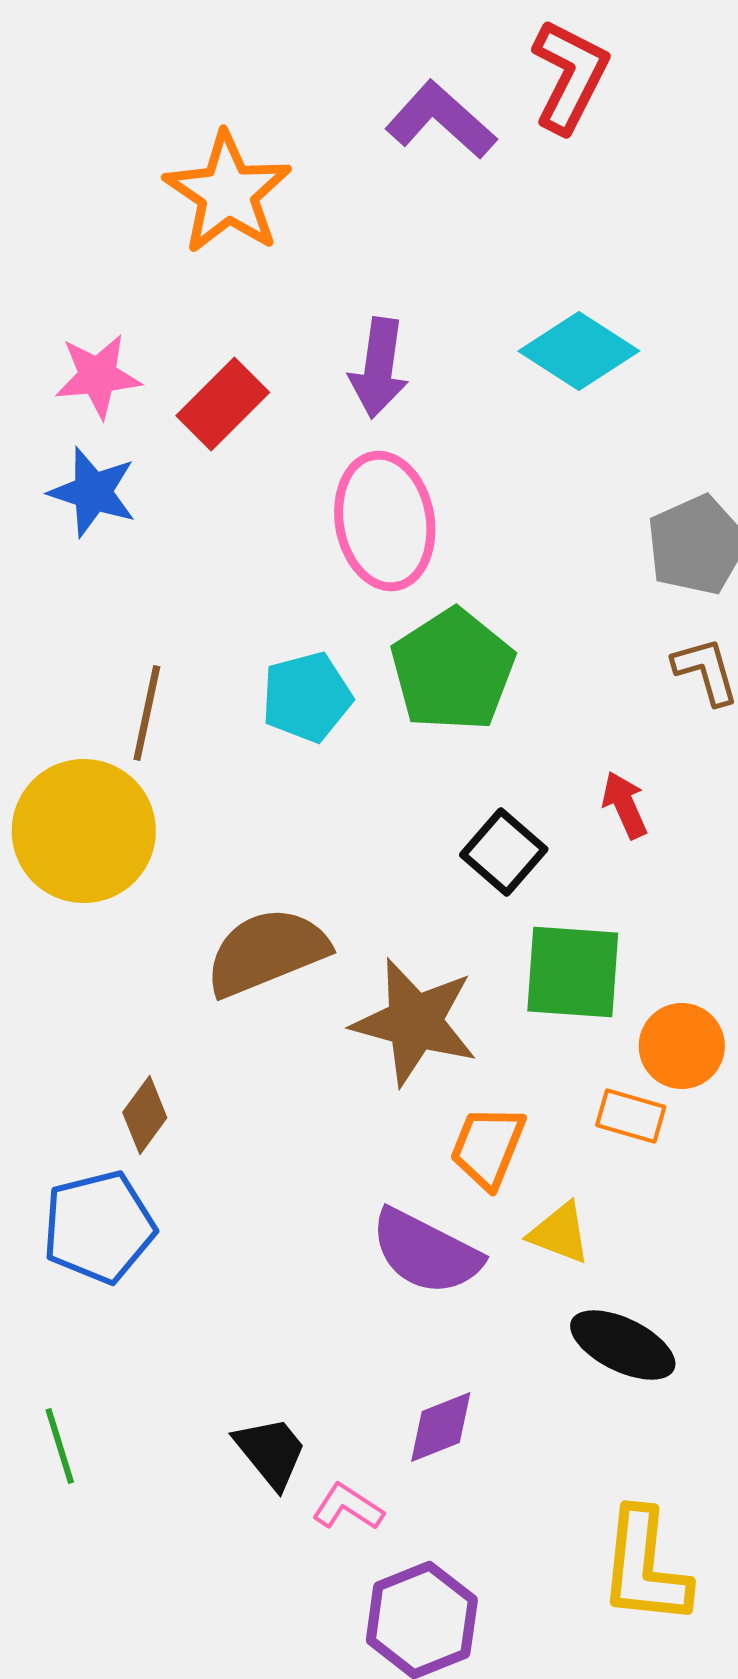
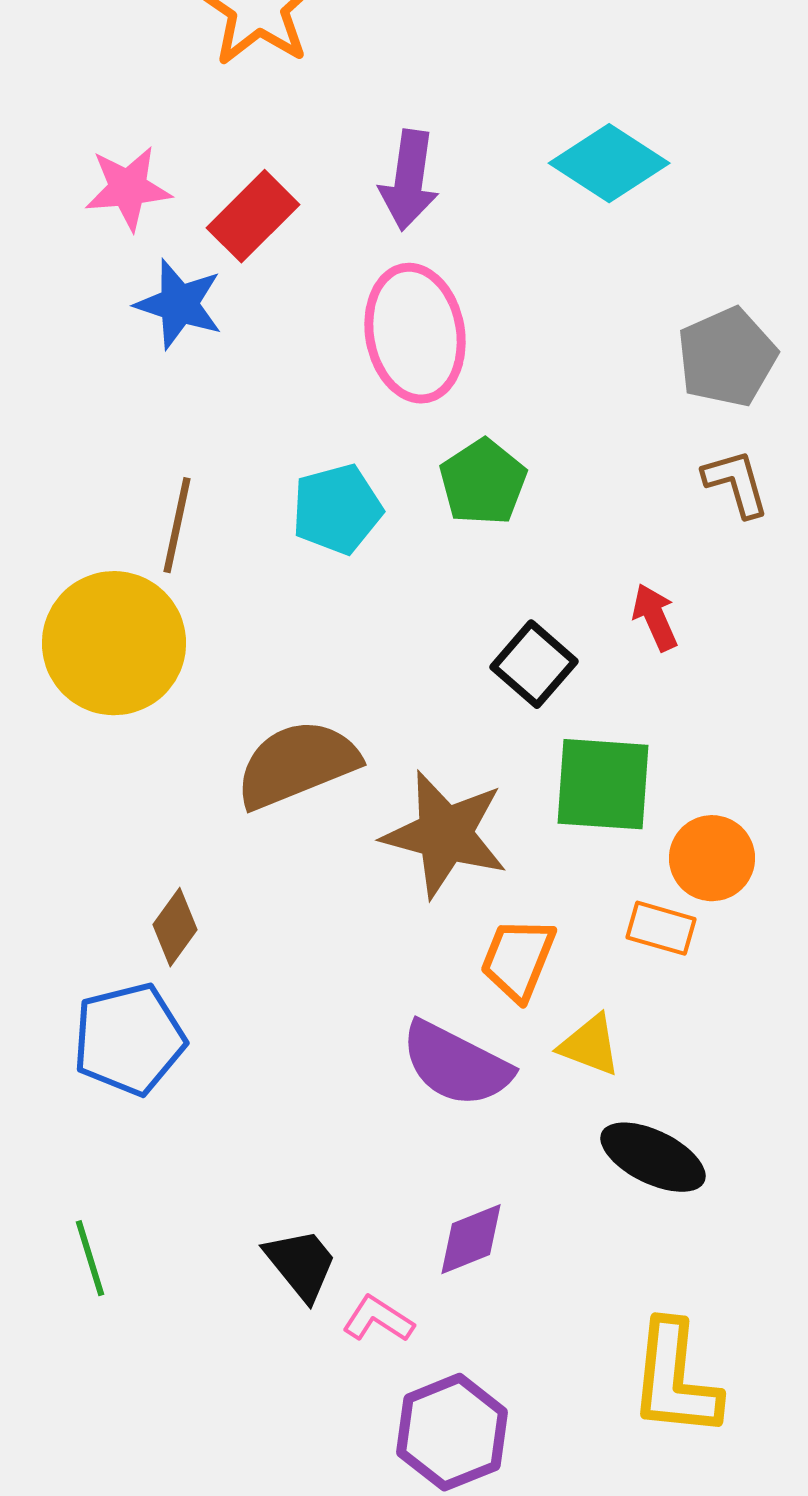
blue star: (93, 492) -> (179, 304), moved
green pentagon: (453, 670) -> (483, 482), size x0.7

